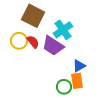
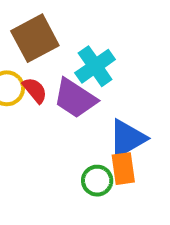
brown square: (33, 16) -> (35, 38), turned 35
blue triangle: (79, 66) -> (127, 138), size x1.5

